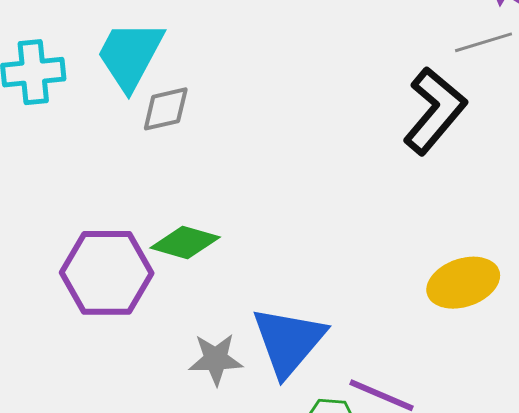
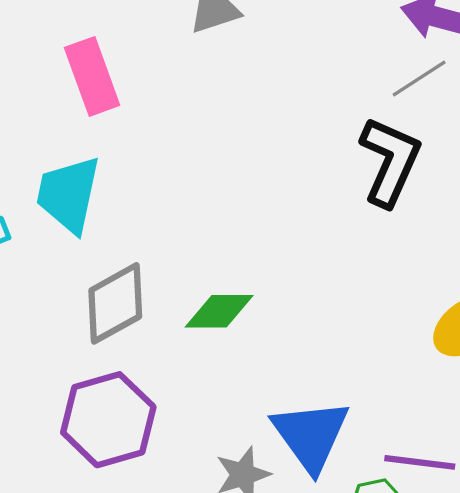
gray diamond: (166, 109) -> (115, 303), moved, size x1.5
green diamond: (185, 242) -> (219, 311), moved

